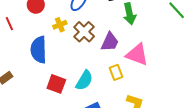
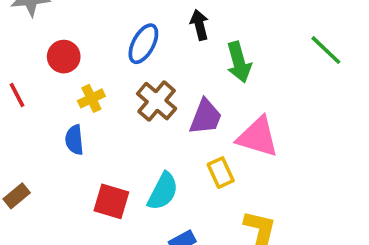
yellow cross: (60, 25) -> (91, 98), moved
blue semicircle: (39, 50) -> (74, 140), size x0.6

